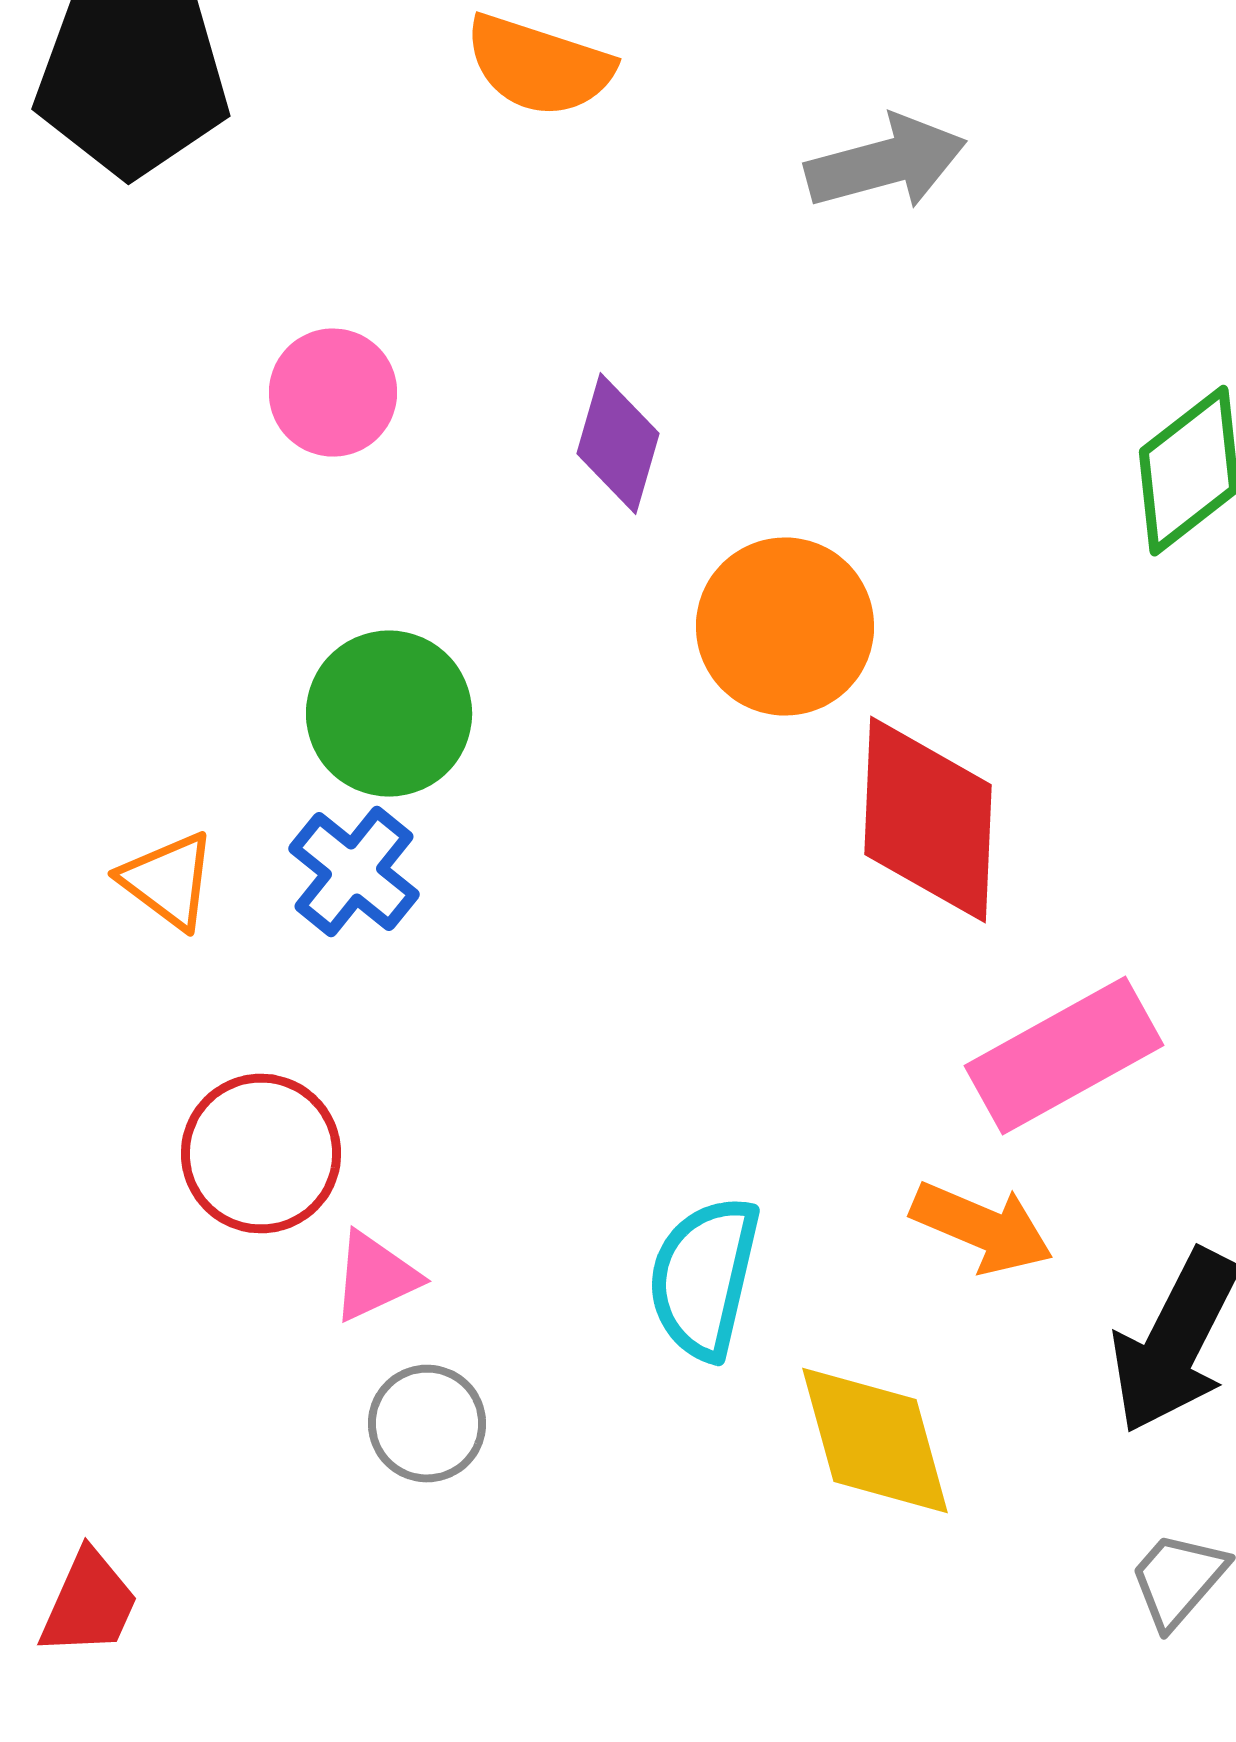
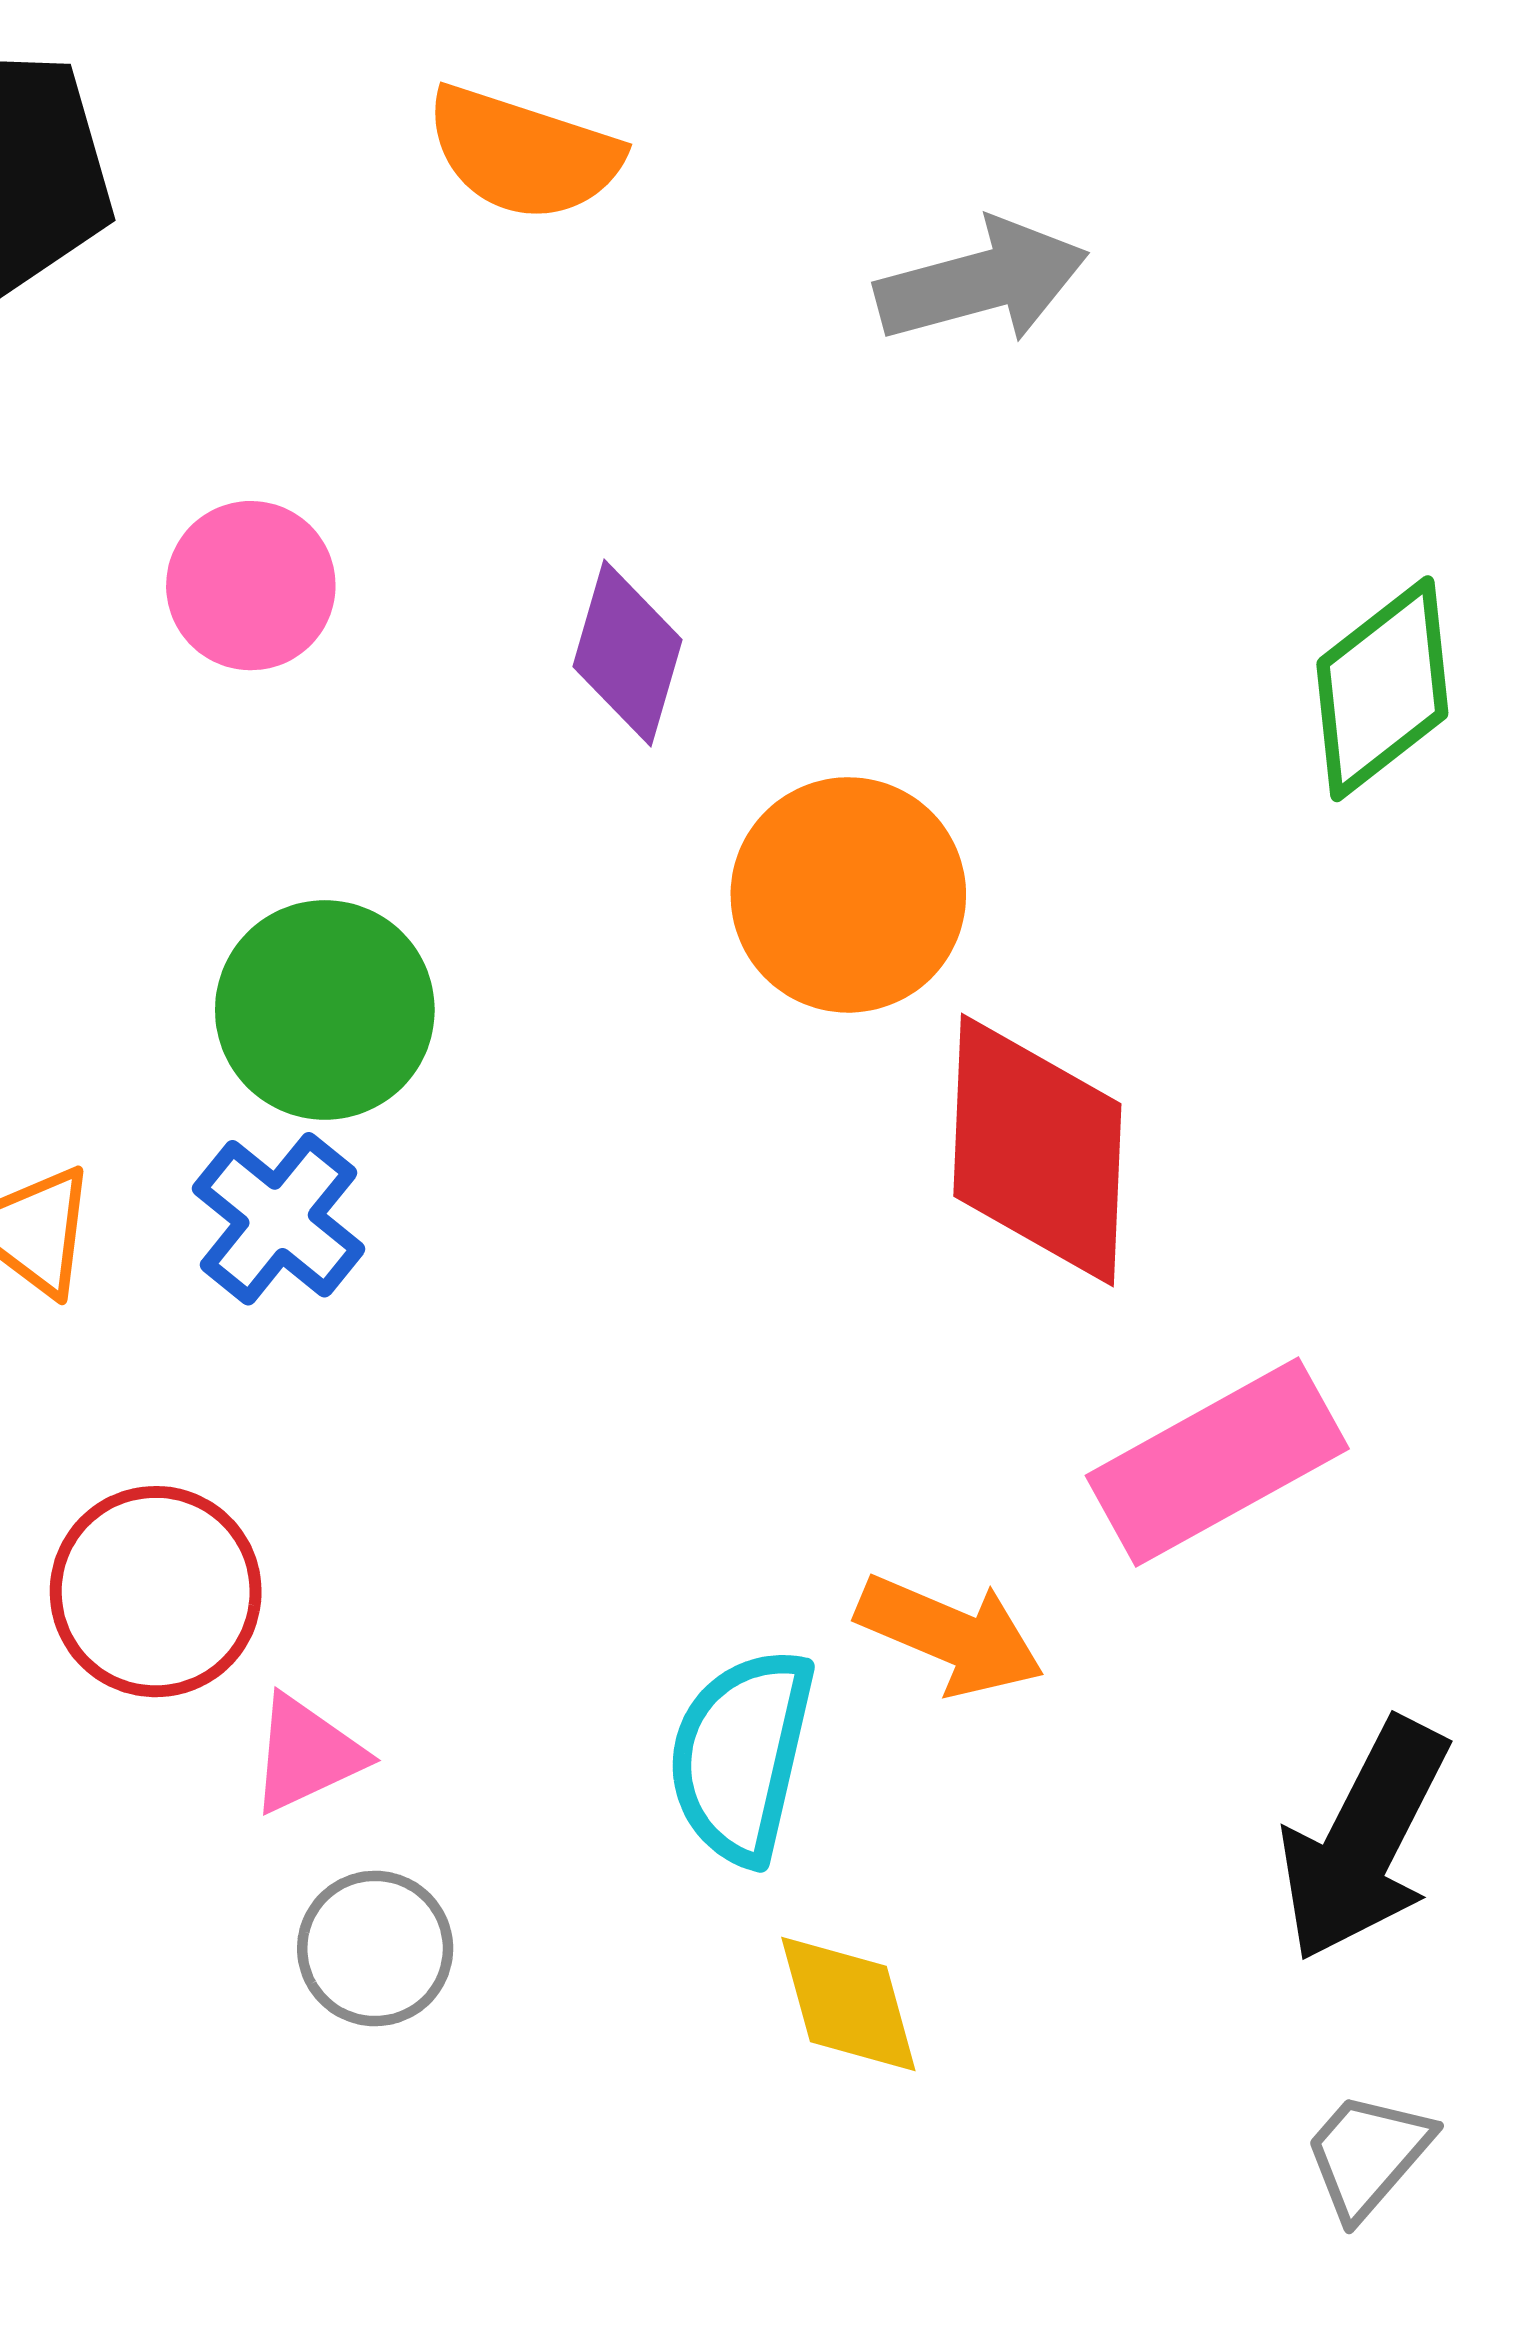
orange arrow: (982, 1228) -> (950, 1635), moved
yellow diamond: (875, 1441) -> (848, 2004), moved, size x0.7

